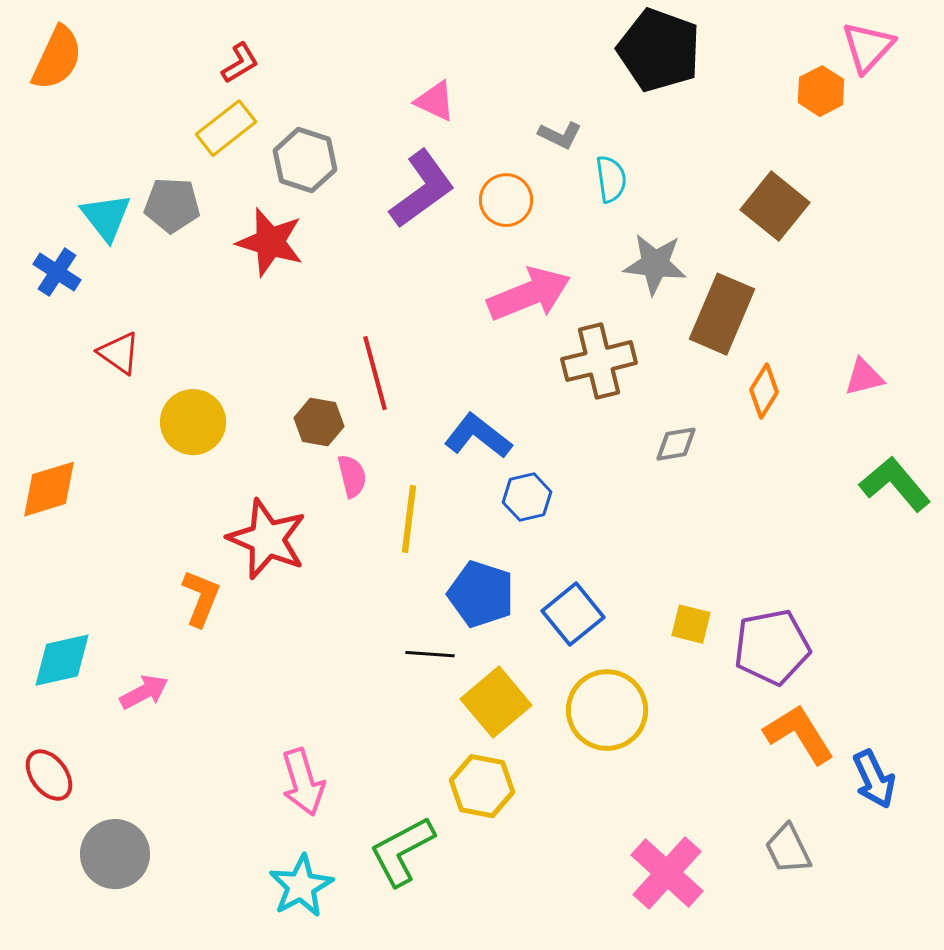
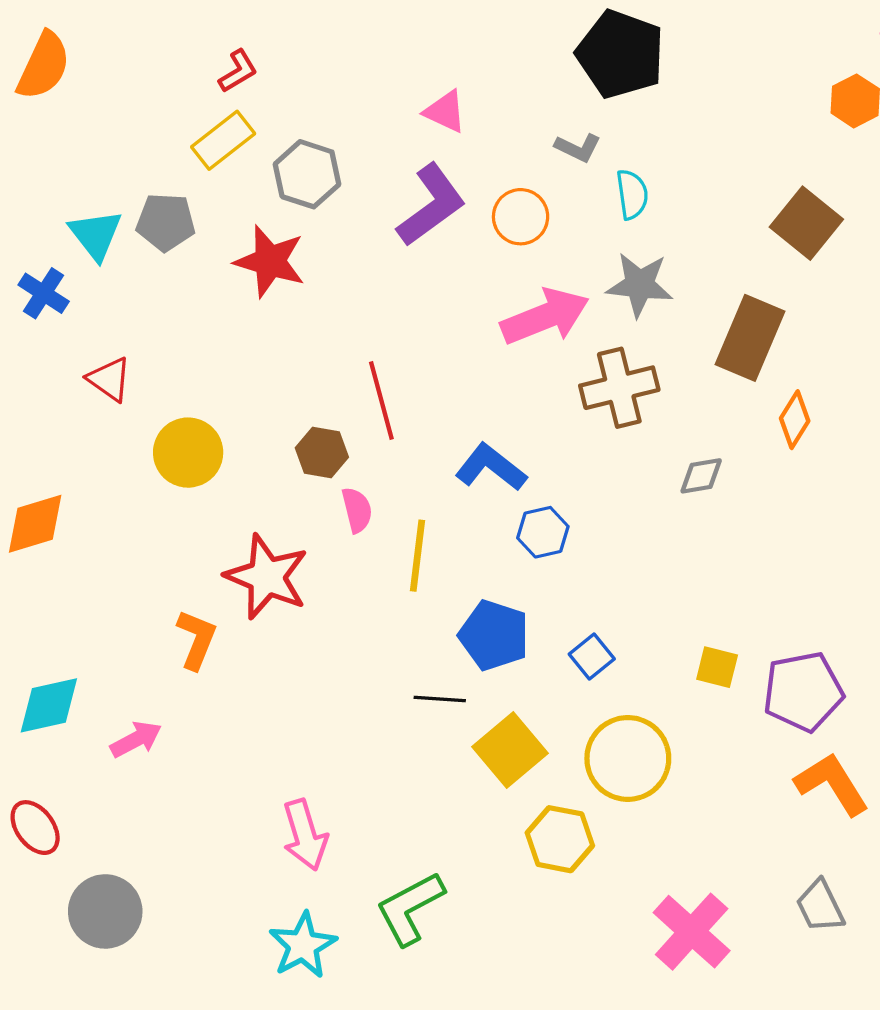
black pentagon: (659, 50) -> (620, 54), moved
gray star: (655, 264) -> (640, 285), moved
blue square: (573, 614) -> (592, 657), size x0.7
yellow hexagon: (482, 786) -> (560, 839), moved

